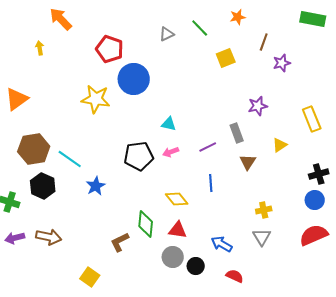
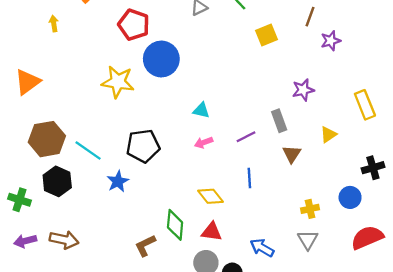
black pentagon: (139, 156) -> (143, 146), moved
blue circle: (315, 200) -> (350, 197), moved

